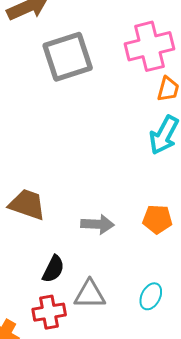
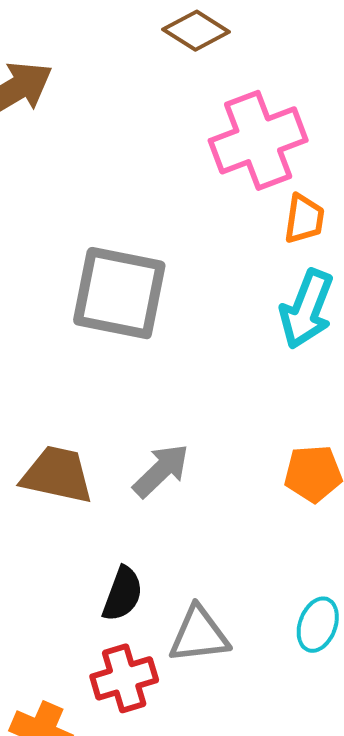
gray square: (68, 57) -> (119, 293), moved, turned 36
gray arrow: (98, 224) -> (161, 471), moved, turned -40

